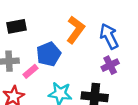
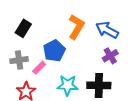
black rectangle: (17, 26) -> (23, 28), turned -42
blue arrow: (109, 36) -> (107, 30), turned -30

